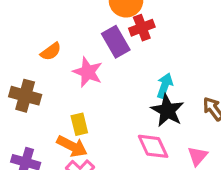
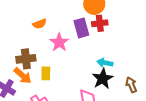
cyan arrow: (165, 86) -> (105, 63), turned -112
brown cross: (25, 96) -> (26, 59), moved, turned -36
orange arrow: (72, 146) -> (23, 76), moved

